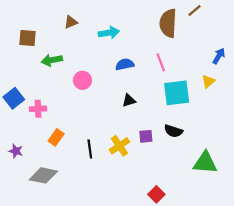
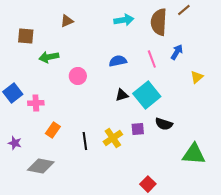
cyan arrow: (109, 33) -> (124, 20), moved
blue arrow: (219, 56) -> (177, 52), moved
cyan square: (177, 93) -> (147, 95), moved, turned -32

